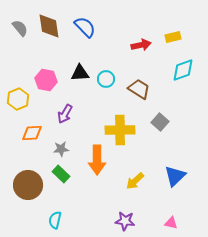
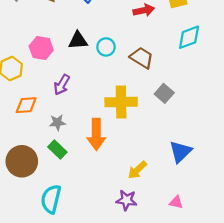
yellow arrow: (135, 181) -> (137, 170), moved
cyan semicircle: (55, 220) -> (51, 199), size x1.5

